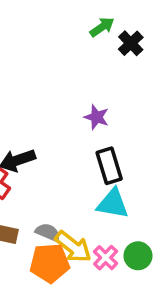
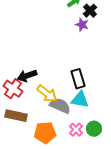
purple star: (97, 117) -> (82, 25), moved
gray semicircle: (48, 232) -> (60, 106), moved, size x1.5
yellow arrow: (73, 247) -> (47, 94), moved

